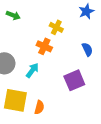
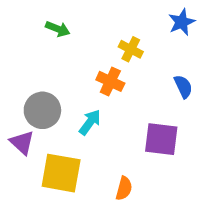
purple square: (74, 80) -> (161, 139), turned 30
orange semicircle: (39, 107) -> (124, 188), moved

